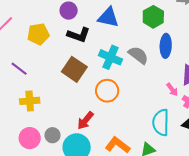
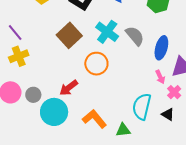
blue ellipse: (166, 46) -> (161, 48), moved
purple line: (19, 69) -> (15, 32), moved
yellow cross: (30, 101) -> (19, 56), turned -30

